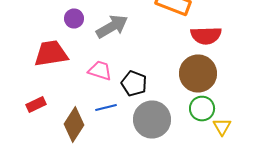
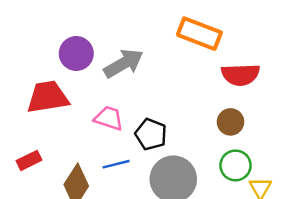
purple circle: (74, 18) -> (76, 53), size x1.4
brown circle: (198, 74) -> (231, 122), size x0.6

